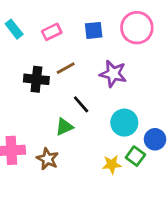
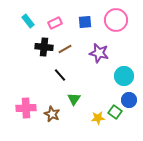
black cross: (36, 79) -> (44, 47), moved
black line: (81, 104) -> (60, 75), moved
cyan circle: (124, 123) -> (124, 76), moved
green triangle: (64, 127) -> (74, 99), moved, turned -32

